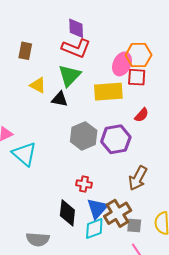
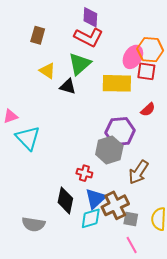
gray hexagon: (84, 136) -> (109, 150), moved

